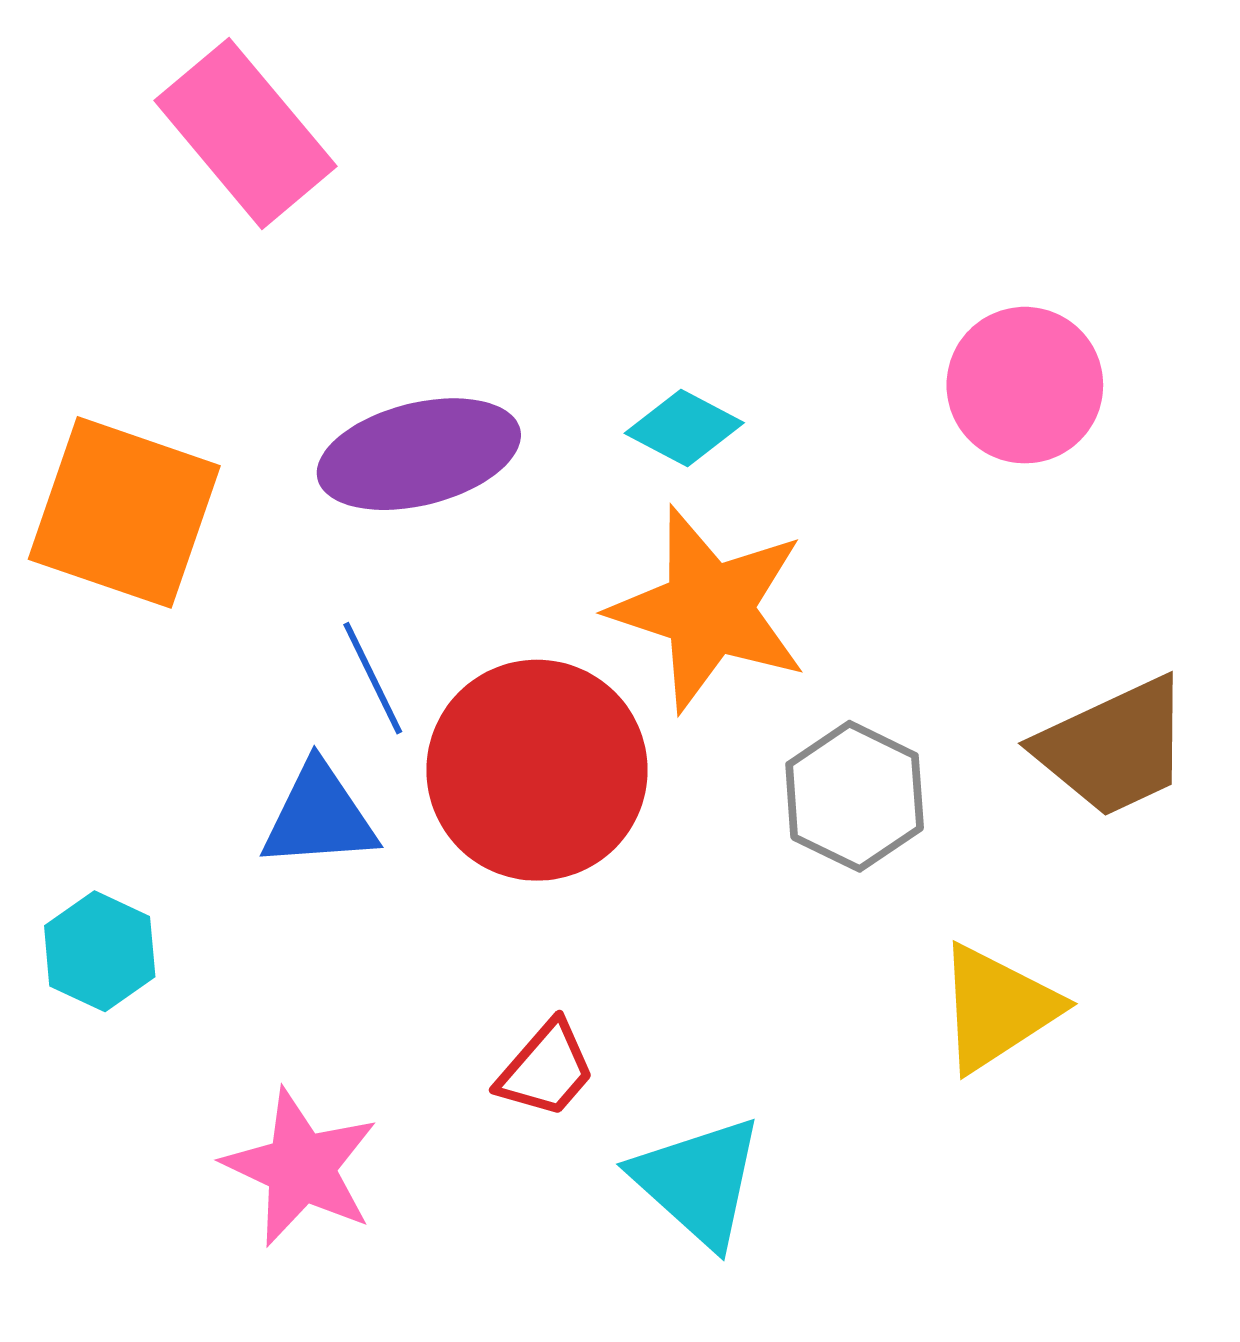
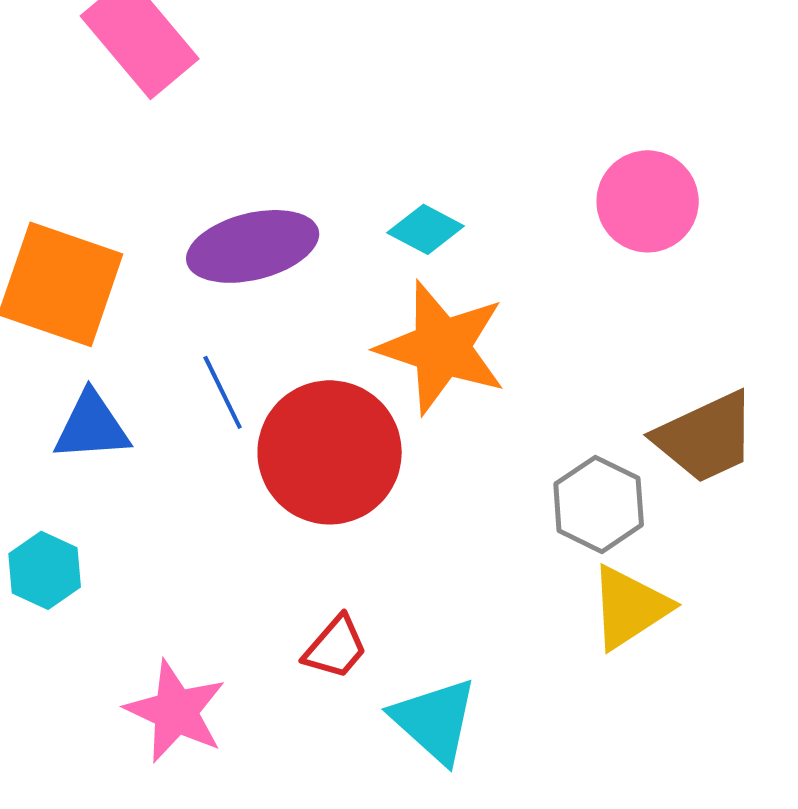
gray hexagon: (855, 796) -> (599, 504), moved
blue triangle: (319, 816) -> (92, 426), moved

